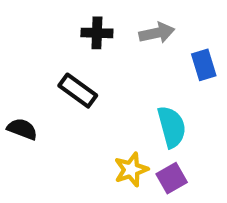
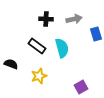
cyan semicircle: (172, 127) -> (62, 48), moved
yellow star: (131, 170) -> (39, 76), moved

